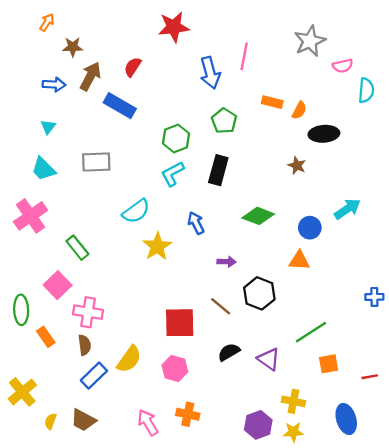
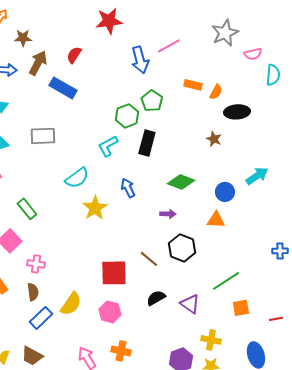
pink line: (244, 56) -> (169, 46), turned 50
green hexagon: (176, 138) -> (127, 116), moved
purple arrow: (227, 262) -> (168, 214), moved
pink cross: (88, 312) -> (36, 264), size x0.7

